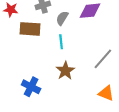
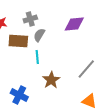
gray semicircle: (62, 18) -> (39, 35), moved
cyan line: (61, 42) -> (37, 57), moved

